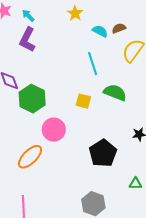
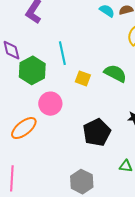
cyan line: (93, 64) -> (62, 53), moved

